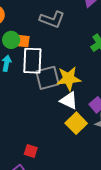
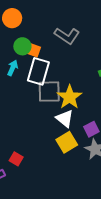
yellow star: (69, 79) -> (69, 97), turned 30

